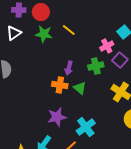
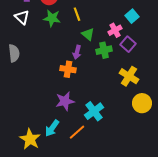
yellow line: (69, 30) -> (77, 14), turned 32
white triangle: (14, 33) -> (22, 17), turned -42
green triangle: (80, 88) -> (88, 34), moved

